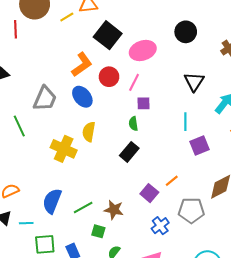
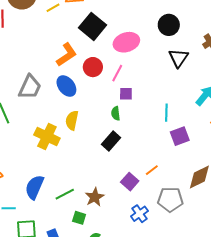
black triangle: (194, 82) -> (179, 58), moved
brown star: (114, 210) -> (95, 197), turned 30

